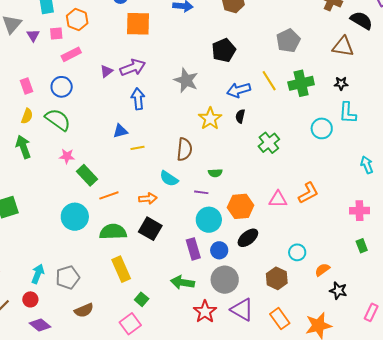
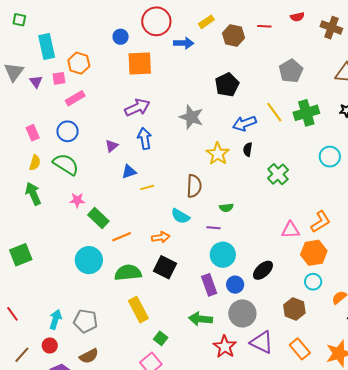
purple triangle: (106, 71) -> (112, 146), moved
orange hexagon: (241, 206) -> (314, 253), moved
gray pentagon: (68, 277) -> (85, 321), turned 30
brown semicircle: (84, 310) -> (89, 356), moved

